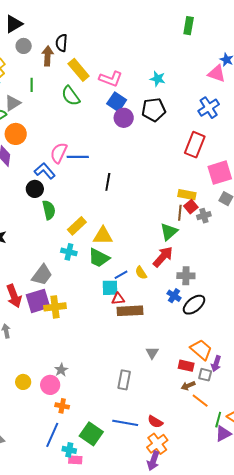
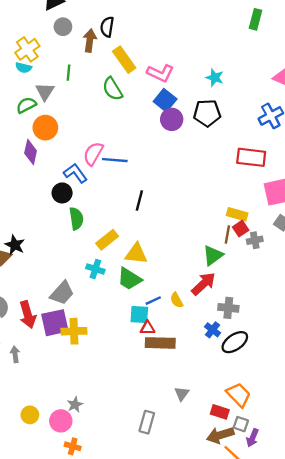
gray triangle: (13, 103) -> (45, 92), turned -30
red rectangle: (195, 145) -> (251, 157), turned 70
black line: (108, 182) -> (139, 201), moved
purple arrow: (216, 364) -> (253, 438), moved
brown arrow: (188, 386) -> (220, 435), size x1.6

